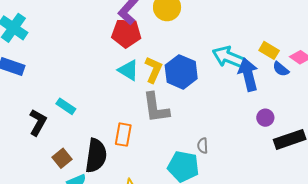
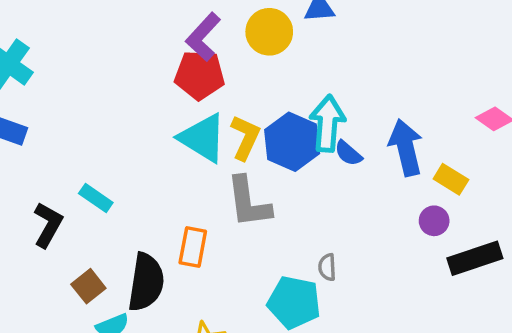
yellow rectangle: (269, 50) -> (451, 179), moved
cyan arrow: (229, 57) -> (327, 123), moved, turned 72
blue semicircle: (281, 69) -> (348, 153), moved
cyan triangle: (128, 70) -> (203, 138), size x1.4

